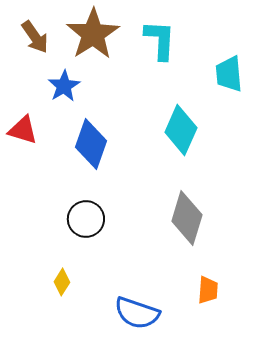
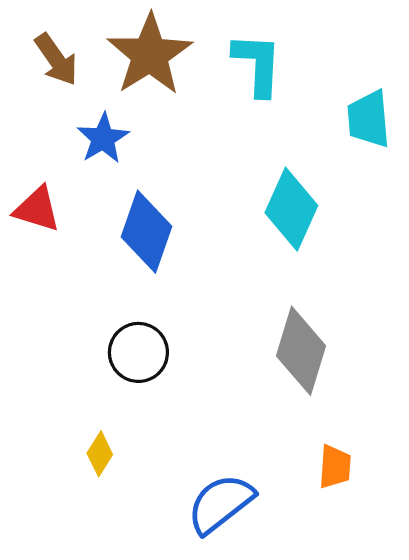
blue semicircle: (137, 313) -> (221, 504), turned 123

